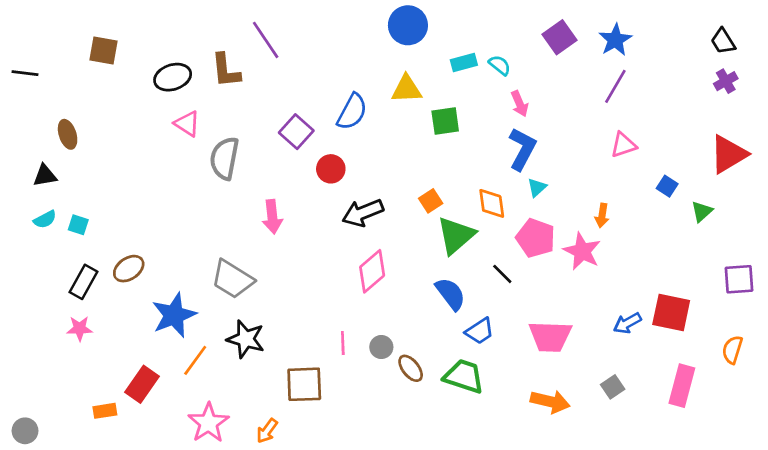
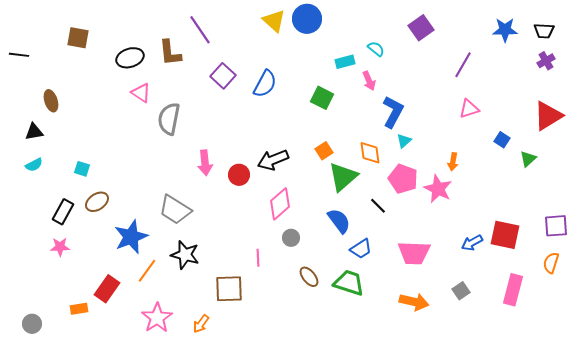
blue star: (615, 40) -> (505, 30), moved, turned 30
black trapezoid: (723, 41) -> (544, 31), turned -55
cyan rectangle: (464, 62) -> (345, 62), moved
yellow triangle: (407, 89) -> (274, 21), moved, turned 45
pink arrow: (520, 104) -> (369, 81), moved
green square: (445, 121) -> (322, 98), moved, turned 35
purple square: (296, 132) -> (223, 76), moved
red circle: (331, 169) -> (239, 175), moved
cyan square: (78, 225) -> (82, 169), moved
purple square: (739, 279) -> (556, 226), moved
gray circle: (381, 347) -> (291, 238), moved
gray circle: (25, 431) -> (32, 324), moved

